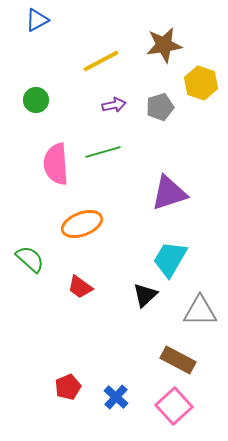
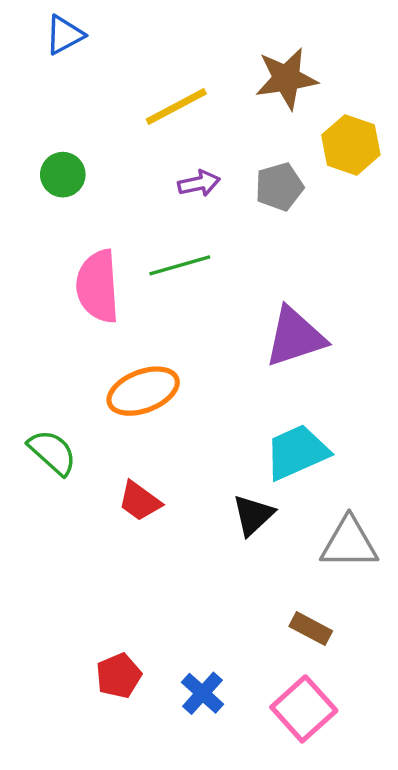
cyan trapezoid: (170, 259) -> (297, 452), turned 36
brown rectangle: (178, 360) -> (311, 629), size x0.7

